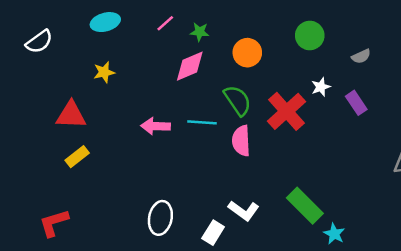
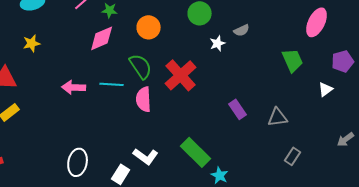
white star: (321, 87) -> (218, 43), moved
purple rectangle: (356, 103) -> (238, 109), moved

